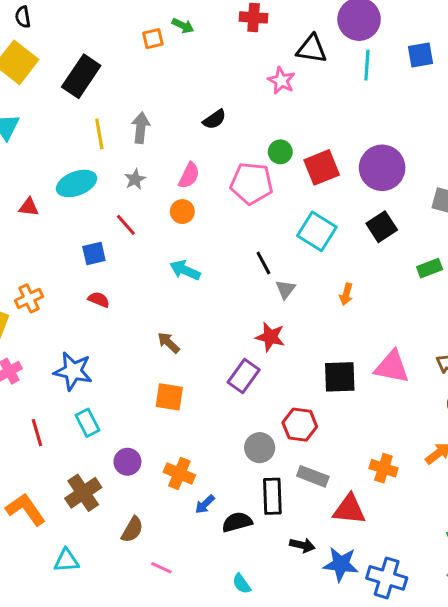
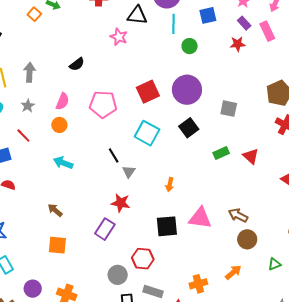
orange square: (153, 39) -> (34, 14), turned -32
green circle: (280, 152) -> (190, 46), moved
orange arrow: (346, 294) -> (170, 185), moved
orange cross: (383, 468) -> (198, 284), turned -30

